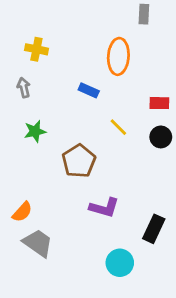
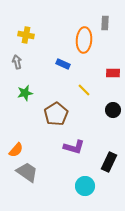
gray rectangle: (144, 14) -> (105, 23), moved
black circle: (161, 137) -> (113, 110), moved

